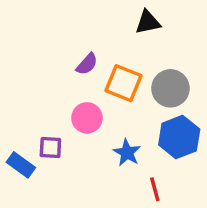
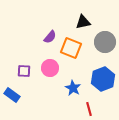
black triangle: (148, 22) -> (83, 22), moved
gray circle: (170, 88) -> (105, 42), moved
purple square: (50, 147) -> (24, 71), moved

